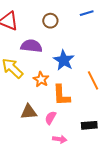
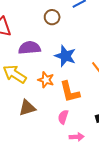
brown circle: (50, 21) -> (52, 17), moved
brown triangle: (29, 112) -> (27, 108), moved

